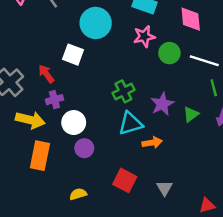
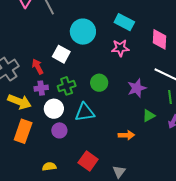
green circle: (169, 53) -> (99, 83), moved
green cross: (124, 91) -> (67, 86), moved
purple star: (162, 104) -> (137, 88), moved
cyan triangle: (131, 123) -> (85, 112), moved
orange arrow: (152, 143) -> (126, 135), moved

